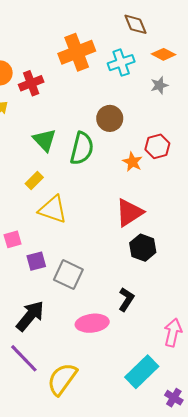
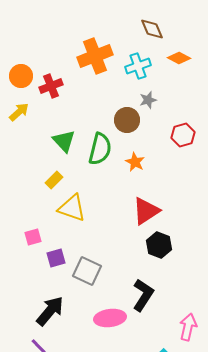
gray star: (159, 85) -> (148, 100), moved
red hexagon: (157, 146) -> (183, 135), moved
orange star: (132, 162) -> (135, 162), moved
black L-shape: (126, 299) -> (143, 295), size x1.4

